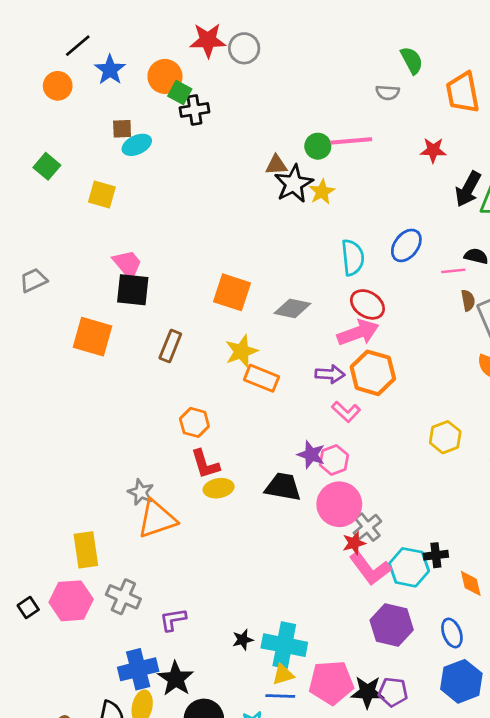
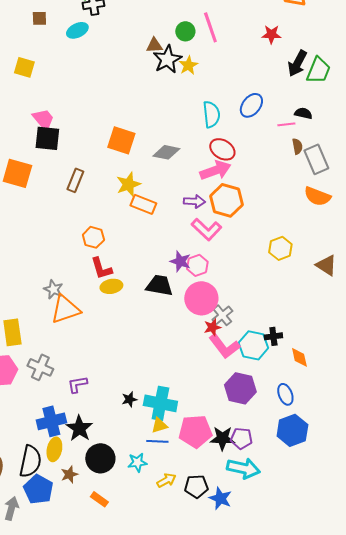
pink line: (351, 141) -> (210, 27), turned 76
cyan ellipse: (137, 145) -> (77, 30), moved
pink L-shape: (346, 412) -> (206, 229), size x1.4

